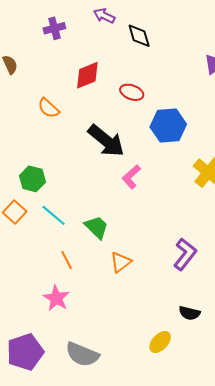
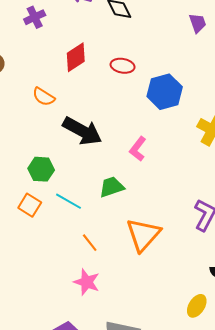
black arrow: (106, 141) -> (82, 131), moved
green trapezoid: (96, 227) -> (112, 187), moved, turned -52
orange triangle: (121, 262) -> (143, 235), size x1.6

